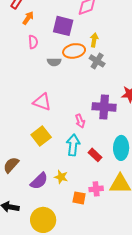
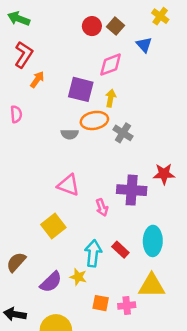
yellow arrow: (94, 40) -> (111, 98), moved
pink semicircle: (33, 42) -> (16, 114), moved
pink triangle: (42, 102) -> (68, 185), moved
cyan arrow: (73, 145) -> (93, 253), moved
pink cross: (96, 189) -> (127, 306), moved

